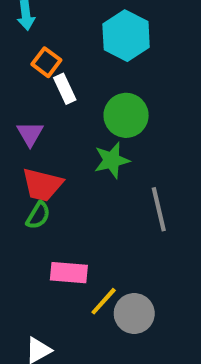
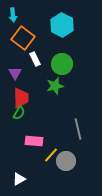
orange square: (46, 62) -> (23, 38), size x1.6
white rectangle: (65, 89) -> (35, 59), moved
red trapezoid: (42, 185) -> (21, 98), turned -105
gray line: (159, 209) -> (78, 129), moved

